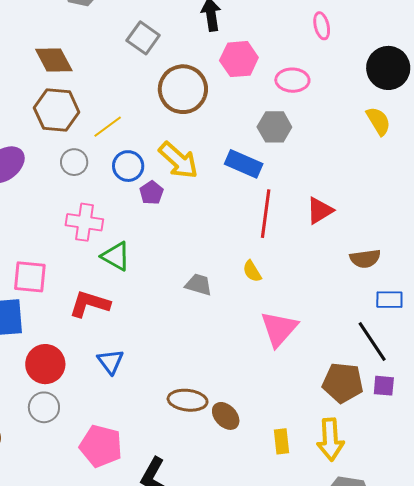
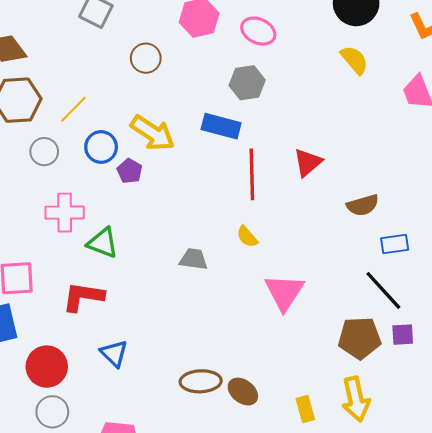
pink ellipse: (292, 80) -> (258, 31), turned 32
brown circle: (183, 89) -> (146, 58), size x0.6

